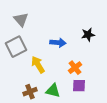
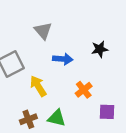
gray triangle: (21, 20) -> (43, 31), moved
purple square: (79, 86) -> (107, 112), moved

